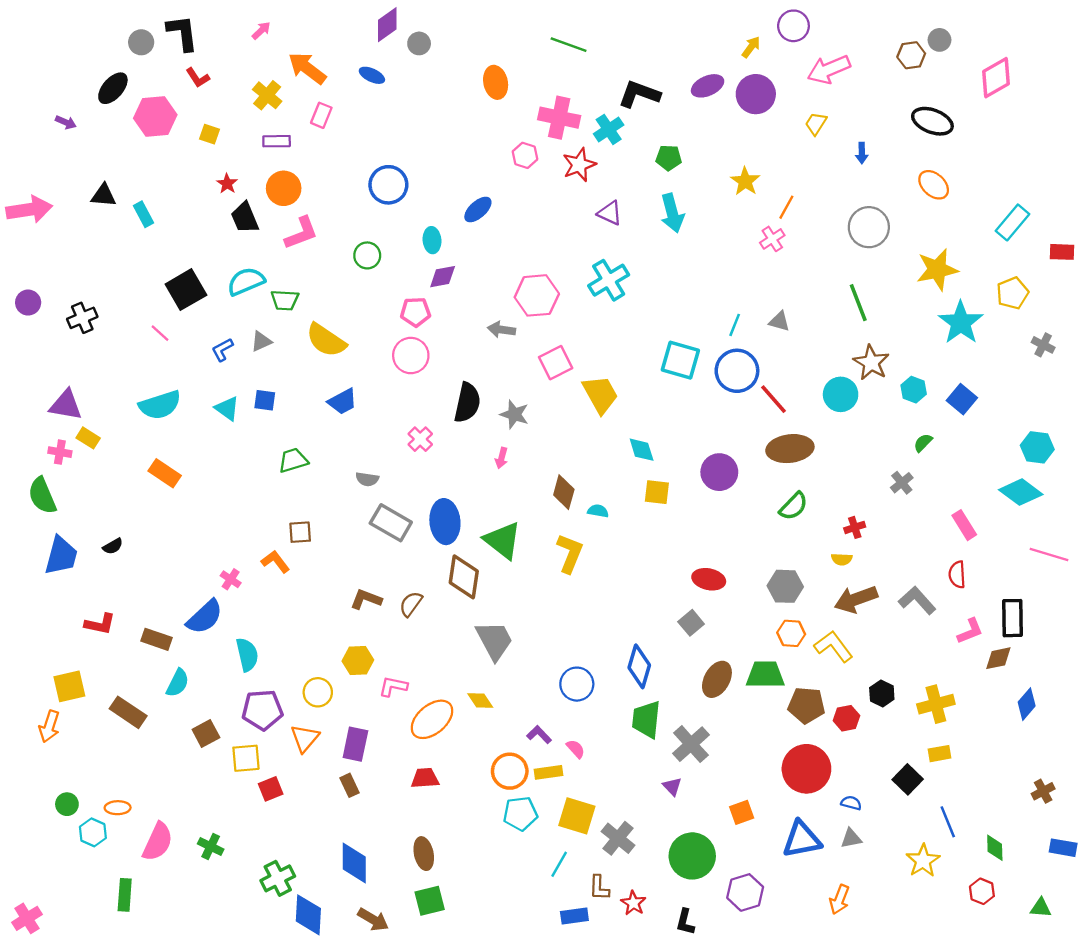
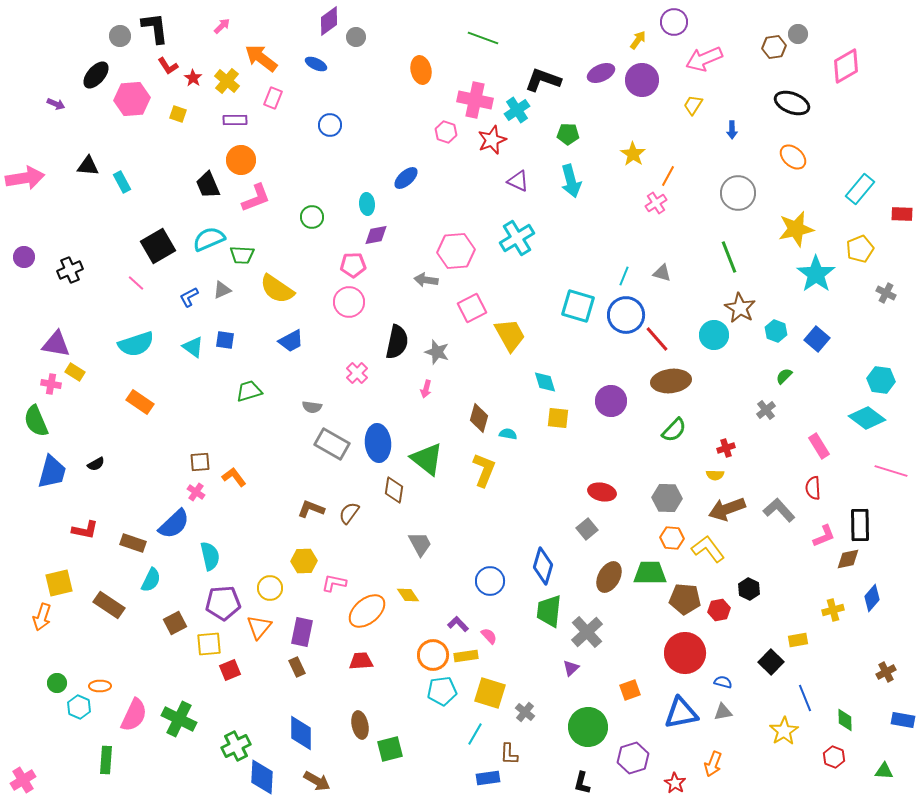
red star: (227, 184) -> (193, 78), moved
blue circle: (388, 185) -> (330, 125), moved, size x0.7
brown square: (300, 532) -> (200, 462), moved
brown diamond: (464, 577) -> (394, 490), size x0.7
gray trapezoid: (494, 640) -> (420, 544), size x0.7
yellow cross: (936, 704) -> (833, 610), moved, size x0.7
purple triangle: (672, 786) -> (571, 668), turned 30
gray cross: (618, 838) -> (525, 712), size x0.7
green cross: (211, 847) -> (179, 719), size x1.6
green square: (430, 901) -> (390, 749), moved
red star: (633, 903) -> (675, 783), moved

